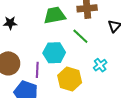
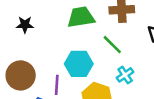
cyan cross: (100, 65) -> (125, 75), moved

